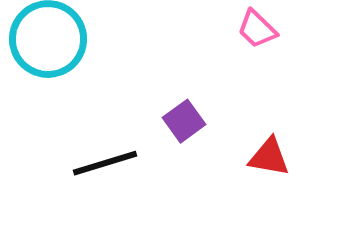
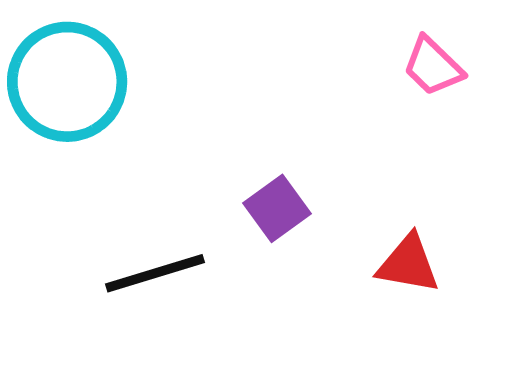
pink trapezoid: (257, 29) -> (433, 66), moved

